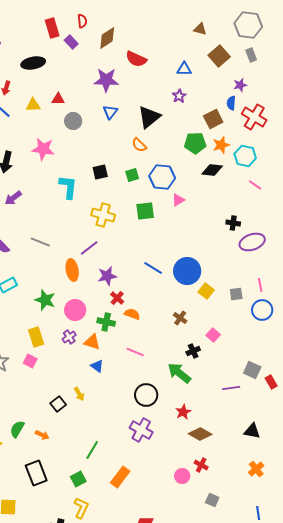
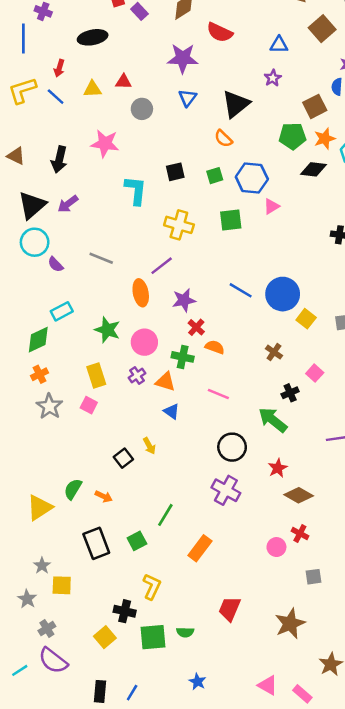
green square: (78, 479) -> (137, 541), moved
gray square: (212, 500) -> (313, 577), turned -32

